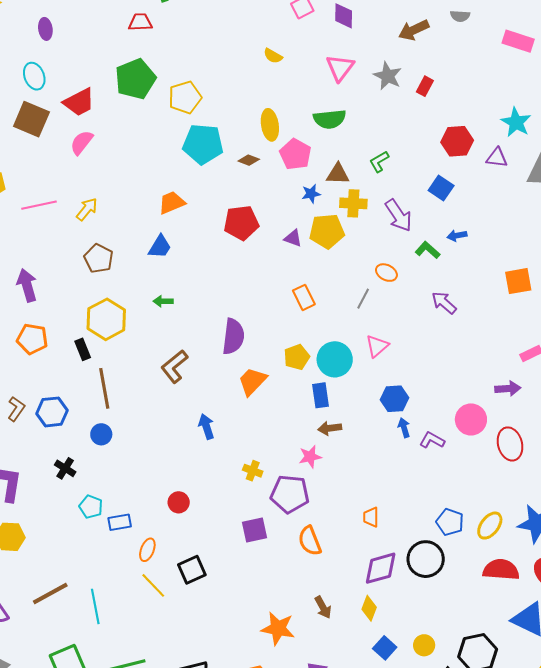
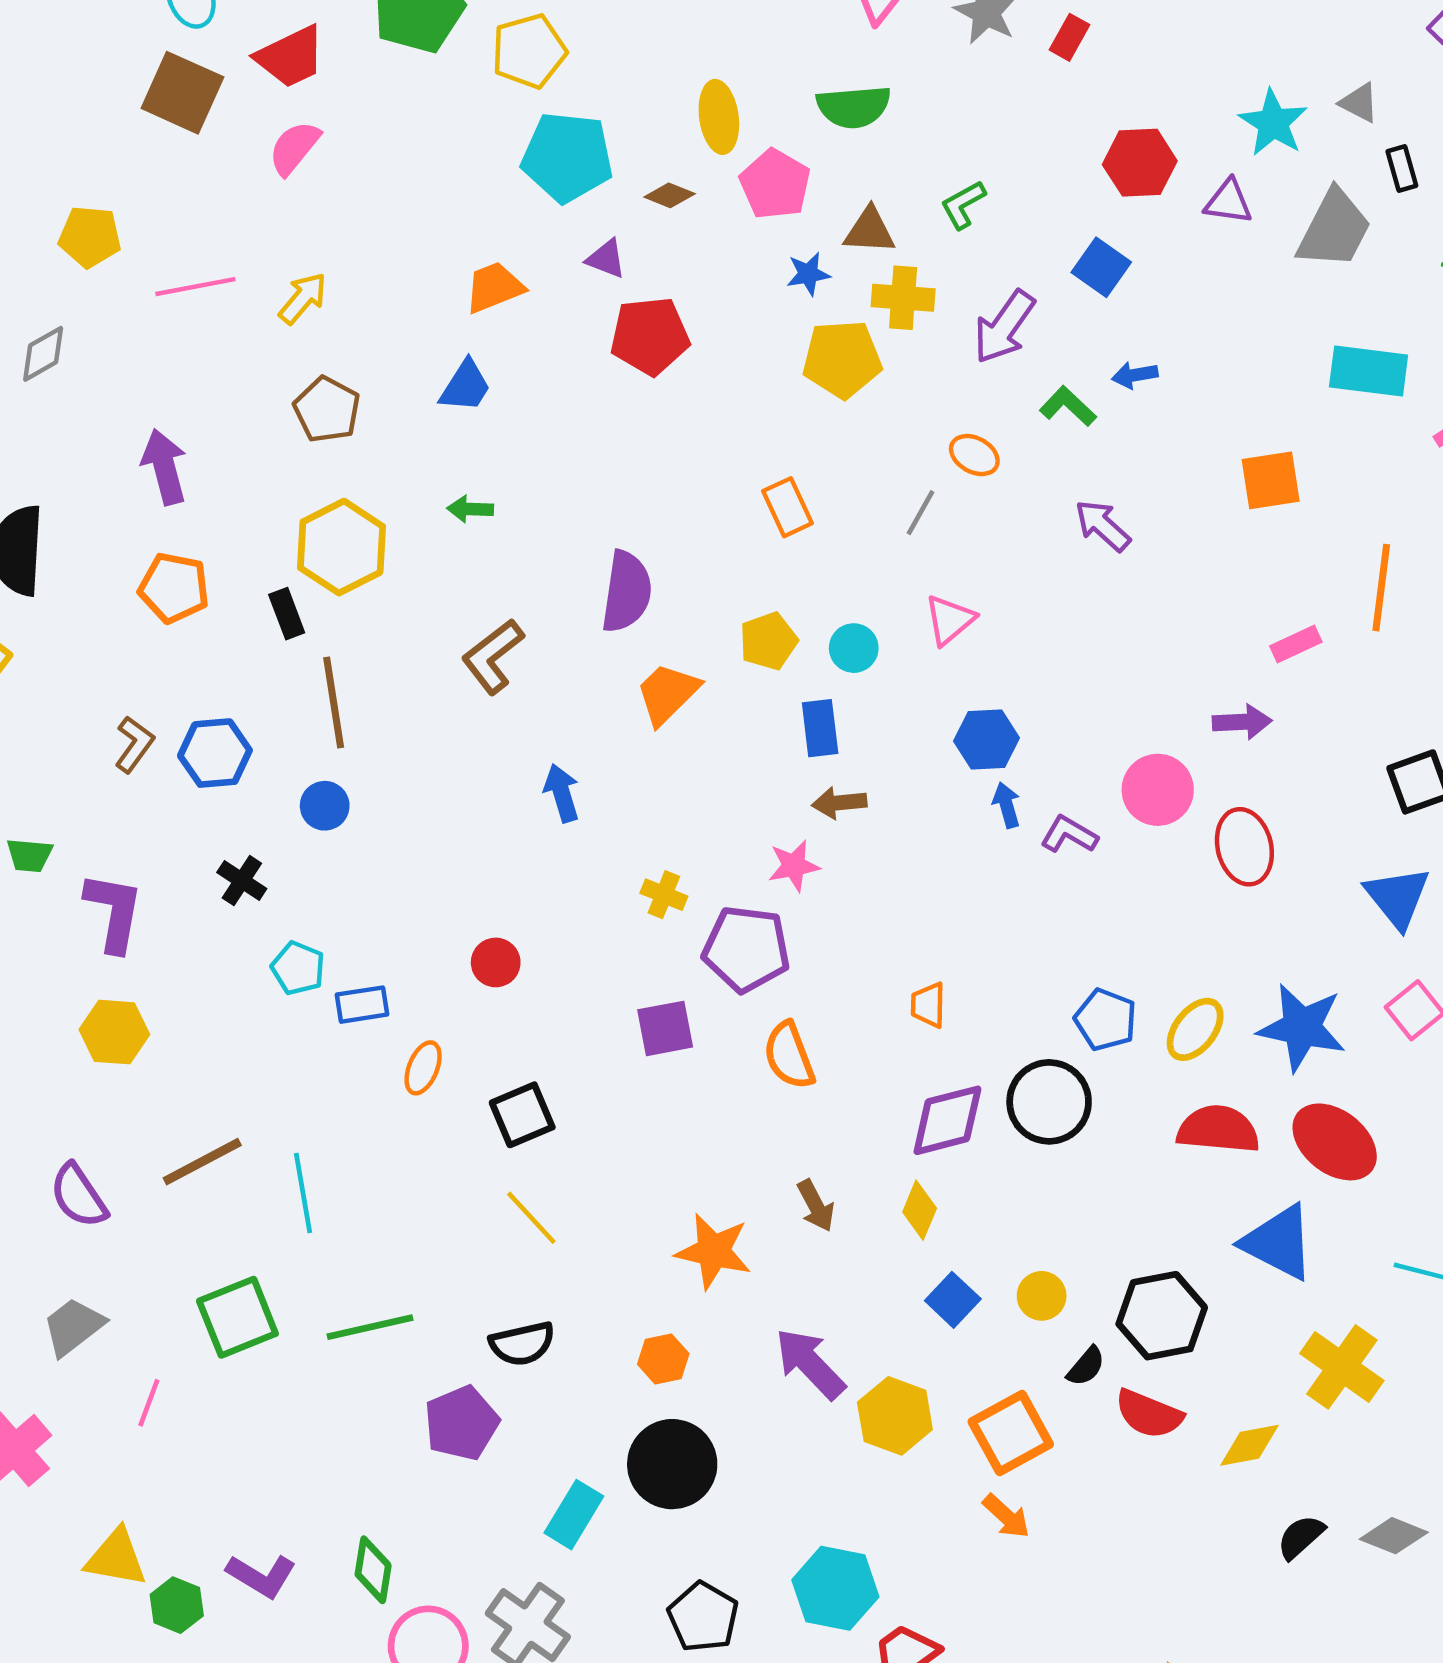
purple arrow: (398, 215) -> (1004, 327), turned 68
purple triangle: (293, 238) -> (606, 259), moved
cyan circle: (335, 359) -> (854, 648), size x0.6
yellow line: (153, 585) -> (531, 1218), moved

